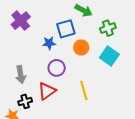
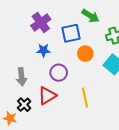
purple cross: (21, 21) -> (41, 22), moved
blue star: (49, 43) -> (43, 50), moved
black cross: (25, 101) -> (24, 105), turned -32

